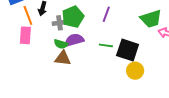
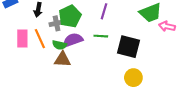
orange line: (28, 15) -> (40, 39), moved
green line: (106, 45) -> (101, 36), moved
yellow circle: (135, 71) -> (133, 78), moved

